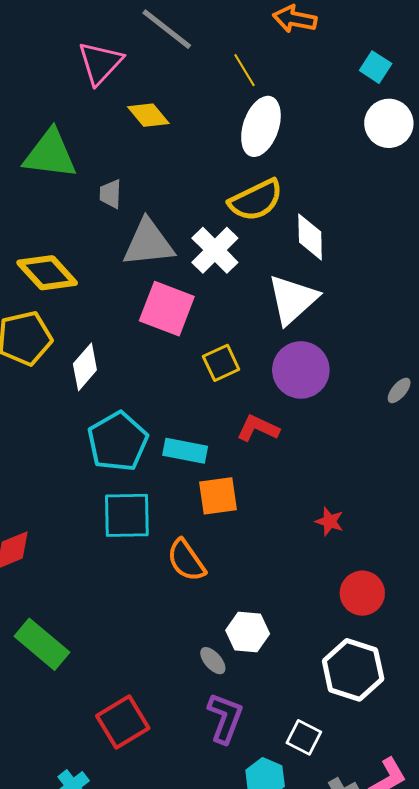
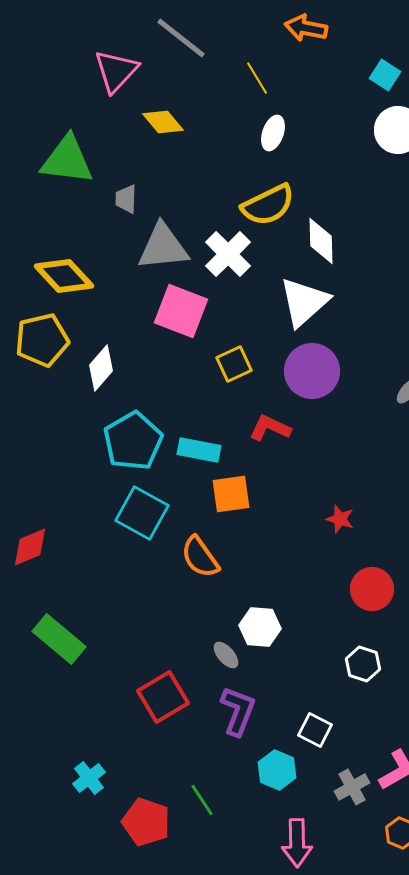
white ellipse: (261, 126) -> (273, 133), size x0.6
cyan square: (127, 515) -> (142, 513), turned 30
white hexagon: (353, 670) -> (363, 664), size x0.6
red square: (123, 722) -> (163, 697), moved

